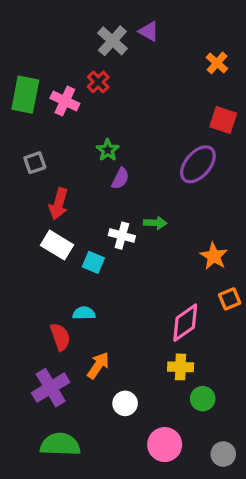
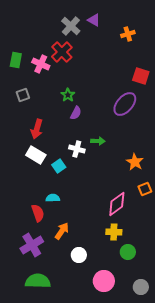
orange cross: (217, 63) -> (128, 34), moved, turned 32
red cross: (98, 82) -> (62, 52), size x1.5
green rectangle: (25, 95) -> (16, 60), size x0.7
gray square: (35, 163) -> (23, 95), moved
cyan square: (93, 262) -> (59, 166), turned 32

